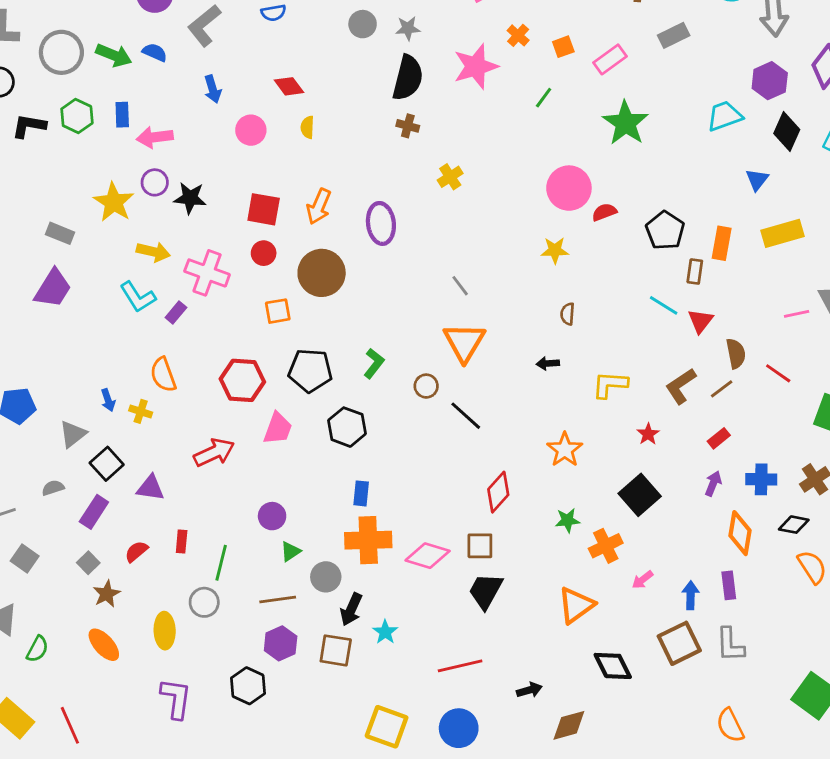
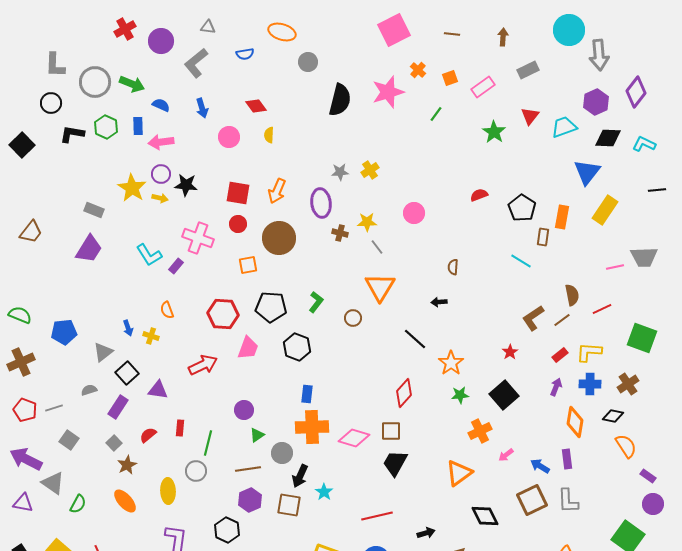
gray star: (408, 28) -> (340, 172), moved
blue semicircle: (155, 52) -> (161, 105), moved
green star: (626, 123) -> (494, 132), size x0.7
brown cross: (408, 126) -> (340, 233), moved
black diamond: (787, 132) -> (608, 138), turned 68
blue triangle: (757, 180) -> (587, 172), size x1.6
pink circle: (569, 188) -> (414, 213), moved, size x0.7
yellow rectangle: (782, 233) -> (605, 210), turned -40
yellow star: (555, 250) -> (367, 222), moved
yellow arrow: (153, 252) -> (160, 198), moved, size x0.7
red triangle: (700, 321) -> (530, 116), moved
red line: (778, 373) -> (602, 309), turned -60
orange semicircle: (163, 375) -> (167, 310), size x0.7
yellow L-shape: (610, 385) -> (589, 352), moved
black line: (466, 416) -> (415, 339), moved
green star: (568, 520) -> (460, 395), moved
blue arrow: (691, 595) -> (540, 466), turned -60

